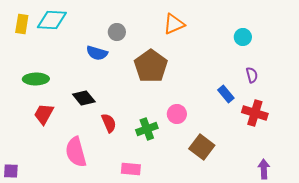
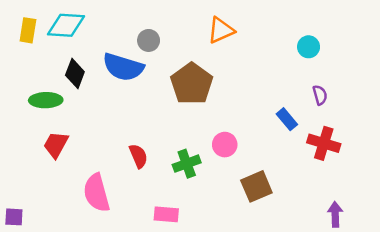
blue semicircle: (97, 53) -> (123, 67), size x1.5
black diamond: (84, 98) -> (75, 73), moved, turned 60
brown square: (202, 147) -> (256, 186), turned 30

